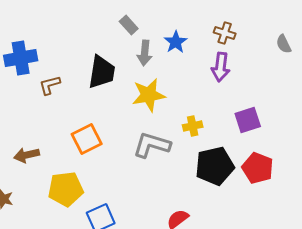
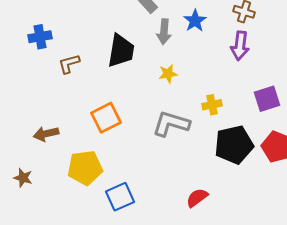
blue cross: (21, 58) -> (40, 37), size x0.7
yellow star: (149, 95) -> (168, 74), size x0.6

